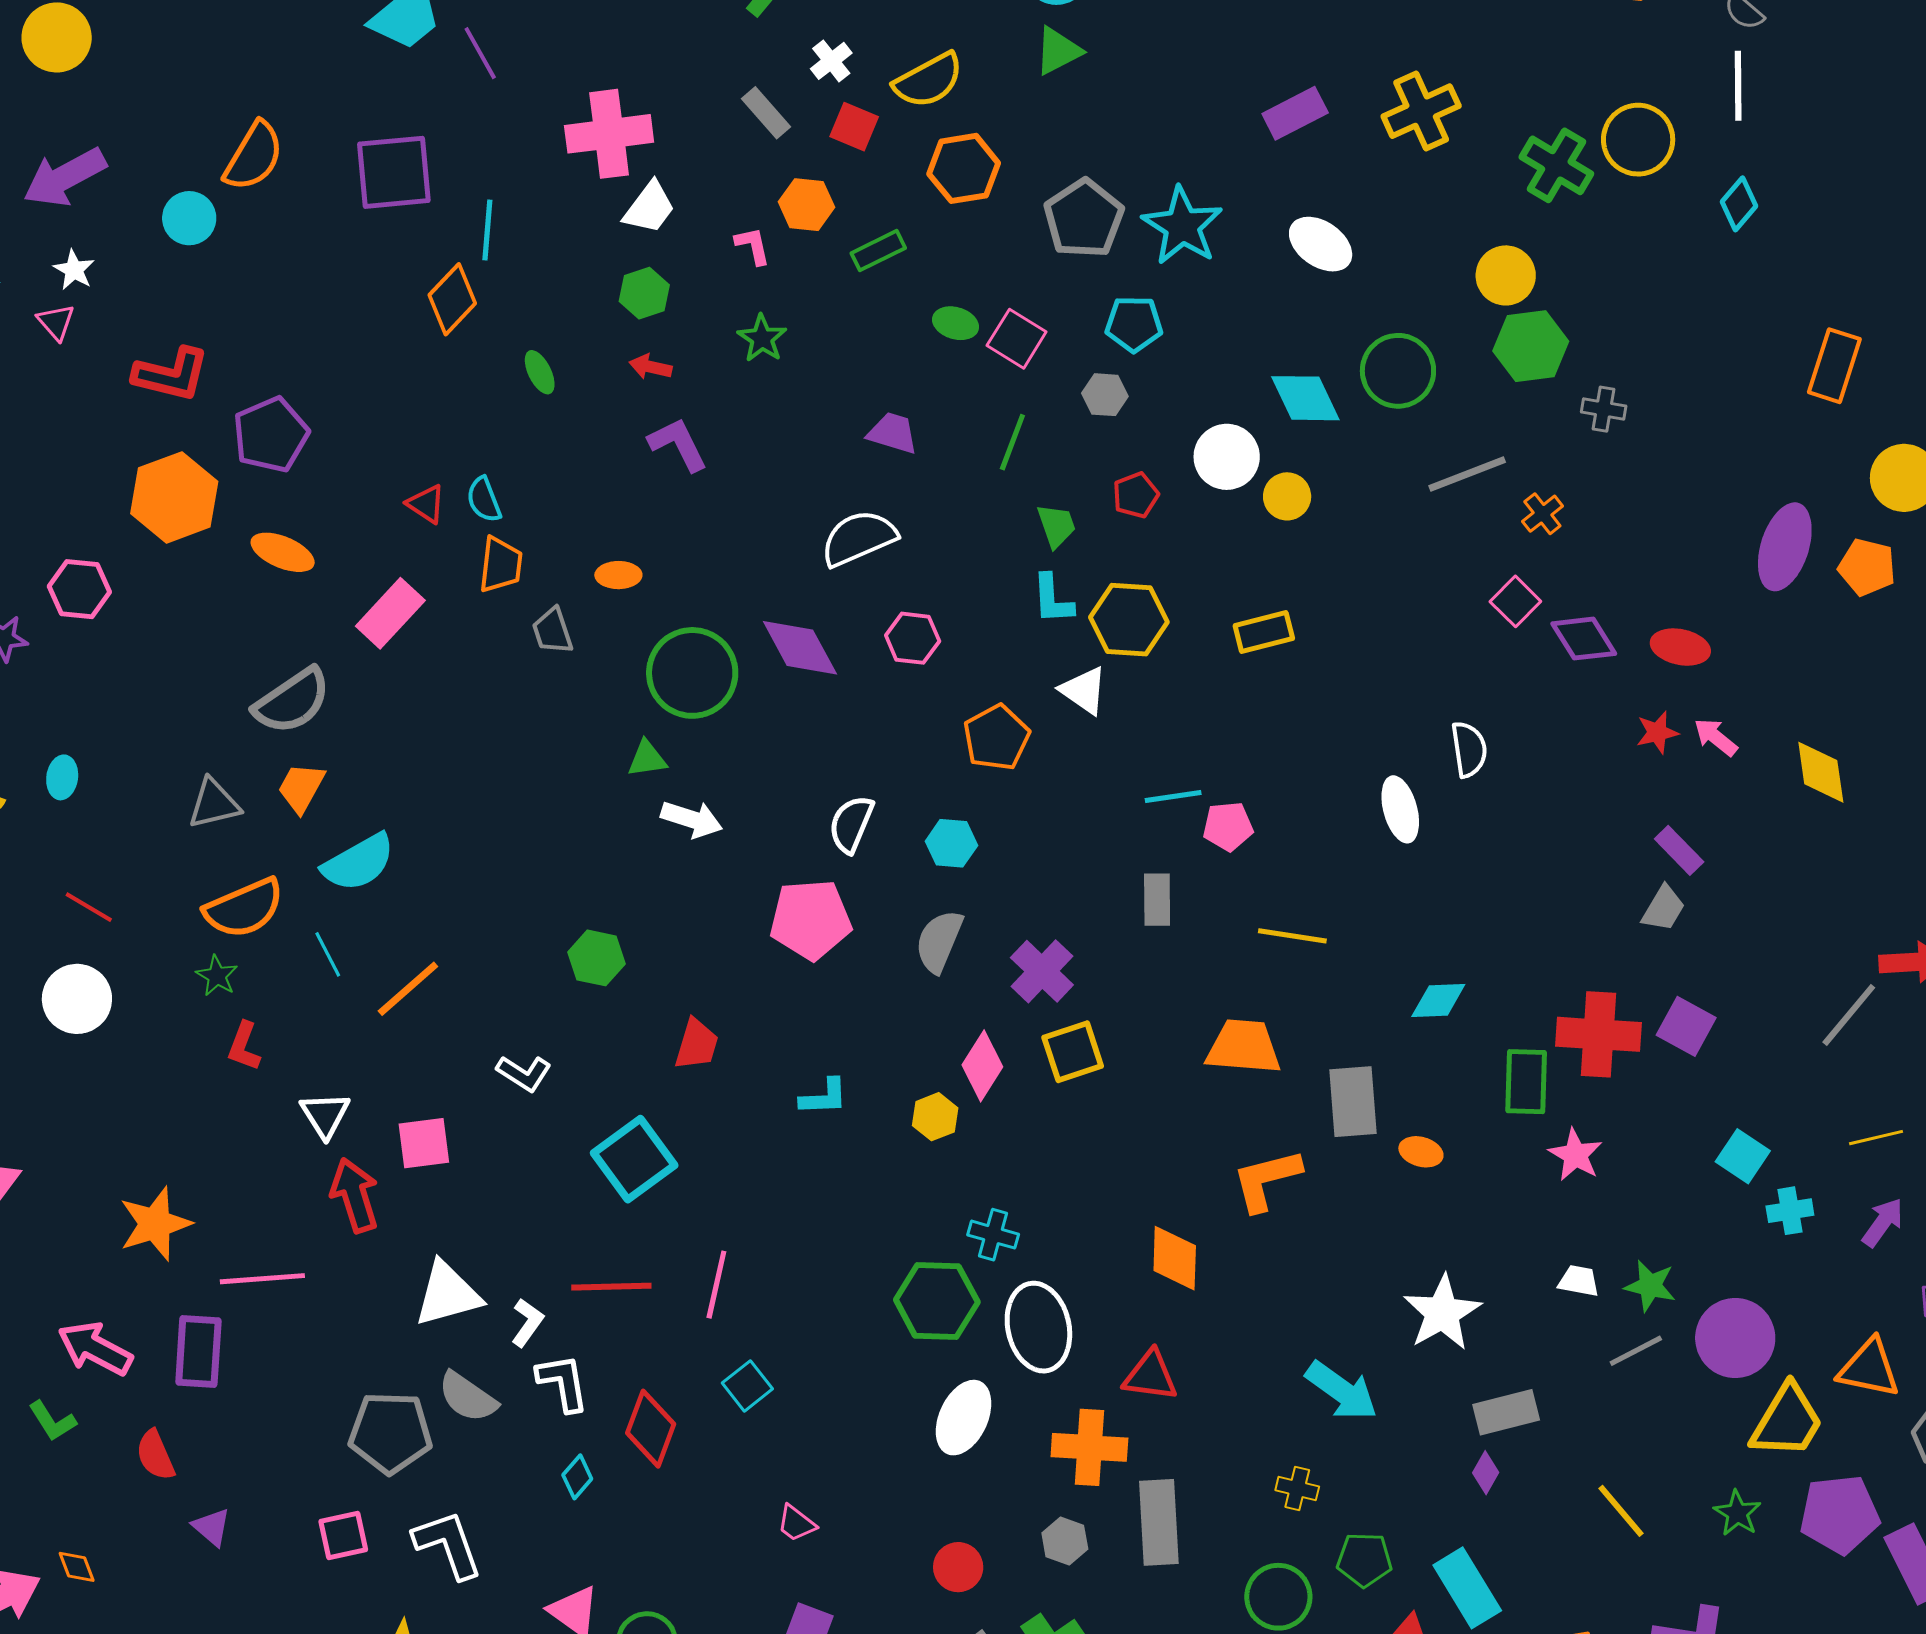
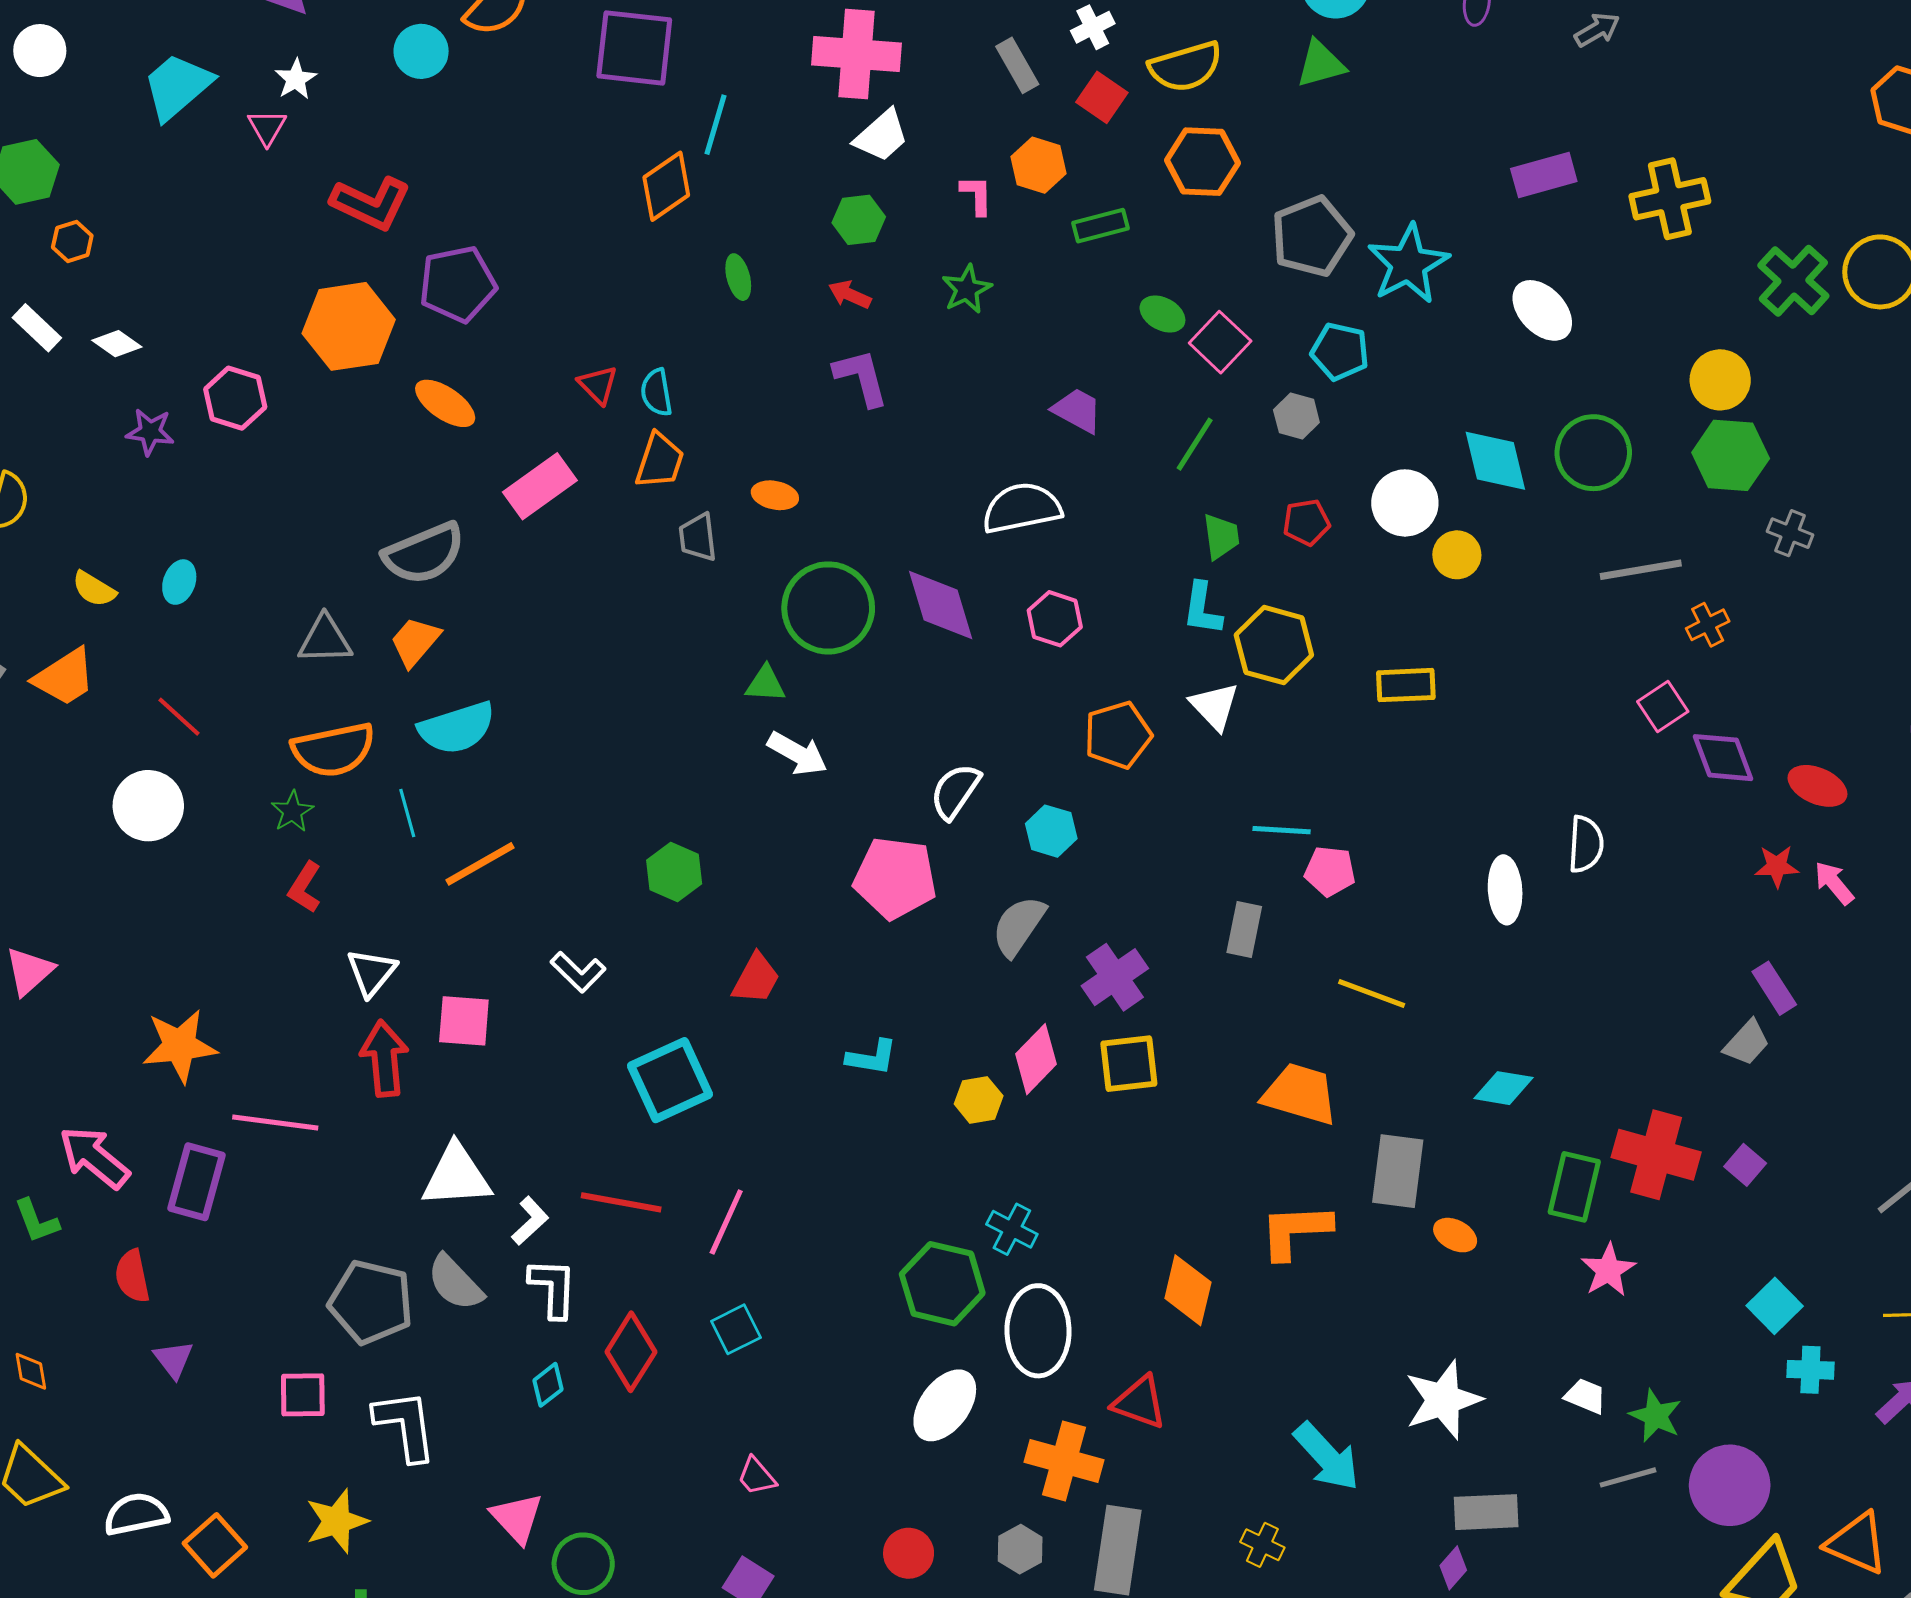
purple square: (1686, 1026) -> (1745, 1165), size x0.7

